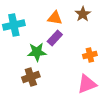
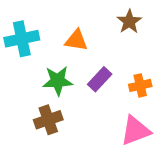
orange triangle: (55, 18) -> (76, 40), moved
purple rectangle: (55, 38) -> (100, 79), moved

